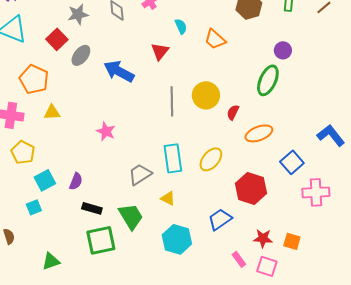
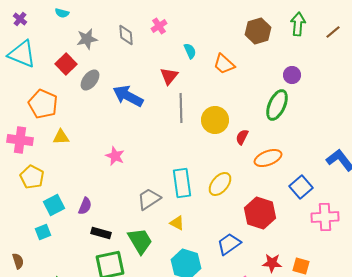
gray line: (172, 101) -> (181, 108), moved

